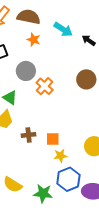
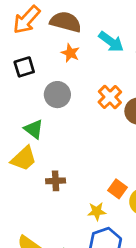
orange cross: (45, 86) -> (110, 97), moved
orange square: (53, 139) -> (117, 189), moved, turned 32

